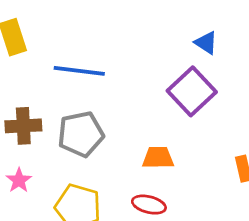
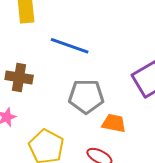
gray pentagon: (81, 134) -> (86, 96), moved

